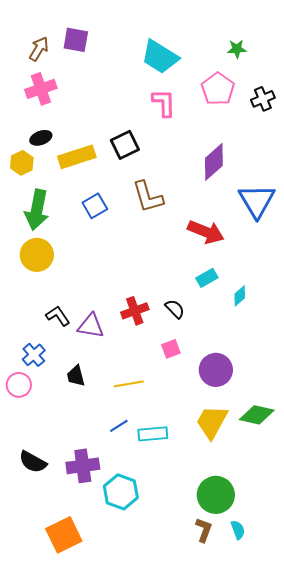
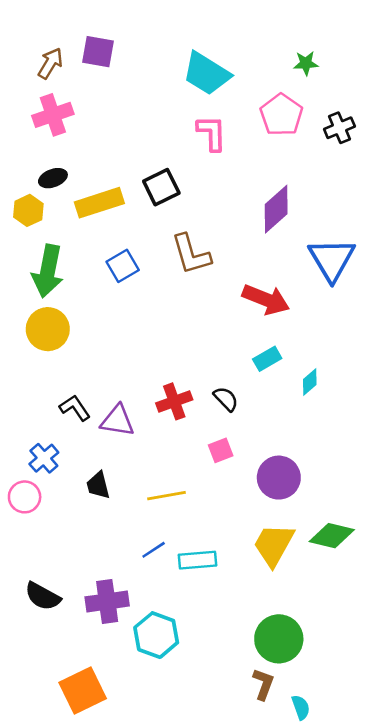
cyan semicircle: (238, 530) -> (301, 707), moved

